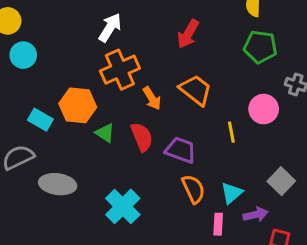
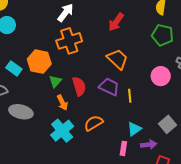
orange arrow: (152, 98) -> (62, 103), moved
yellow line: (231, 132) -> (130, 96), moved
green triangle: (105, 133) -> (55, 81), turned 32
purple trapezoid: (181, 150) -> (109, 87), moved
orange semicircle: (193, 189) -> (94, 123), moved, turned -102

